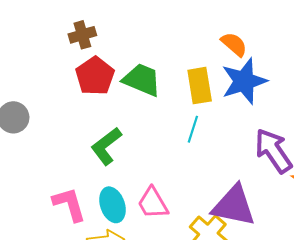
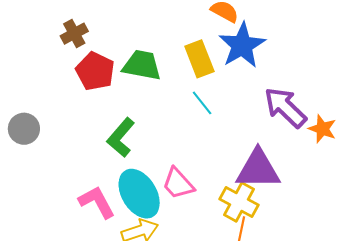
cyan line: (193, 129) -> (202, 103), turned -44
cyan ellipse: (112, 205) -> (139, 194), size x1.4

